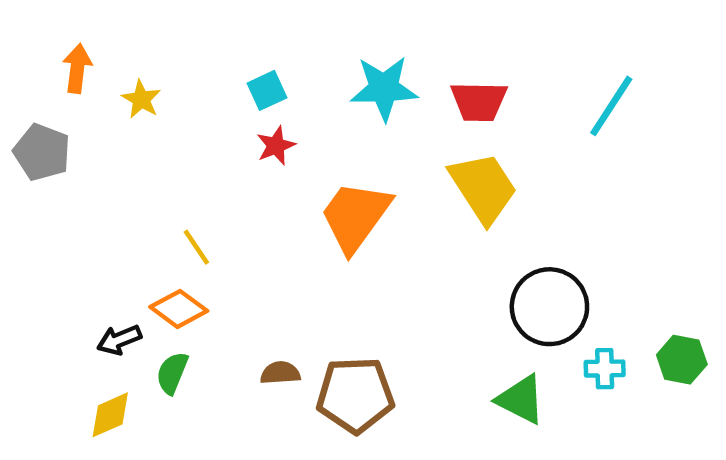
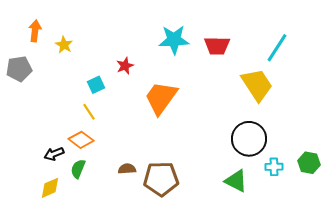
cyan square: (267, 90) -> (96, 85), moved
gray pentagon: (42, 152) -> (19, 69), turned -30
yellow trapezoid: (483, 188) -> (257, 85), moved

